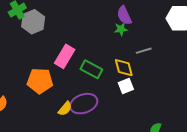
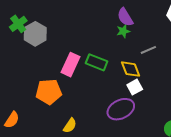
green rectangle: (91, 69) -> (96, 62), moved
purple ellipse: (84, 104) -> (121, 109), moved
yellow semicircle: (65, 109) -> (70, 126), moved

